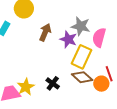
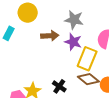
gray star: (81, 26) -> (74, 20), moved
brown arrow: (45, 32) -> (50, 36), turned 66

